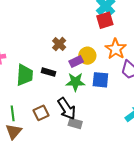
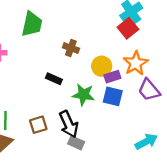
red square: (105, 20) -> (128, 28), turned -30
brown cross: (59, 44) -> (71, 48), turned -32
purple rectangle: (76, 62) -> (112, 77), moved
green trapezoid: (25, 75) -> (32, 24), moved

